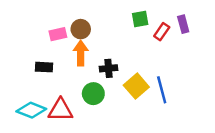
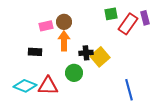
red rectangle: (162, 32) -> (128, 24), size x1.5
yellow square: (136, 86) -> (100, 57), moved
blue line: (162, 90) -> (129, 90), moved

